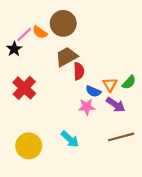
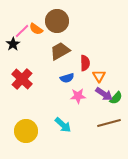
red semicircle: (79, 71) -> (85, 63), moved
green semicircle: (129, 82) -> (116, 98), moved
blue semicircle: (93, 91) -> (67, 78), moved, turned -40

